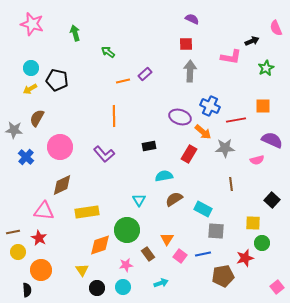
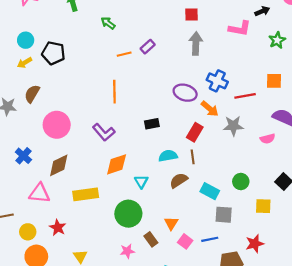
blue cross: (26, 157) -> (23, 156), moved
brown line: (231, 184) -> (193, 157), moved
red star: (39, 238) -> (58, 228), moved
green circle: (262, 243) -> (241, 182), moved
orange diamond: (100, 245) -> (117, 164), moved
yellow circle: (18, 252) -> (28, 232), moved

